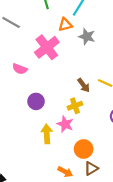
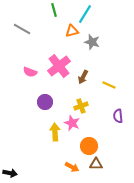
pink cross: (47, 47) -> (59, 66), moved
brown arrow: (84, 85) -> (83, 77), moved, turned 64
brown triangle: (91, 168) -> (96, 164), turned 32

